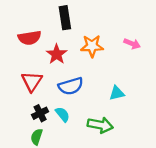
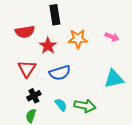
cyan triangle: (117, 93) -> (114, 79), moved, size x1.5
cyan semicircle: (63, 114) -> (61, 105), moved

